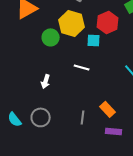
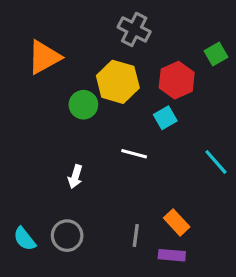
cyan square: (94, 40) -> (165, 118), moved, turned -32
purple rectangle: (114, 131) -> (172, 255), moved

